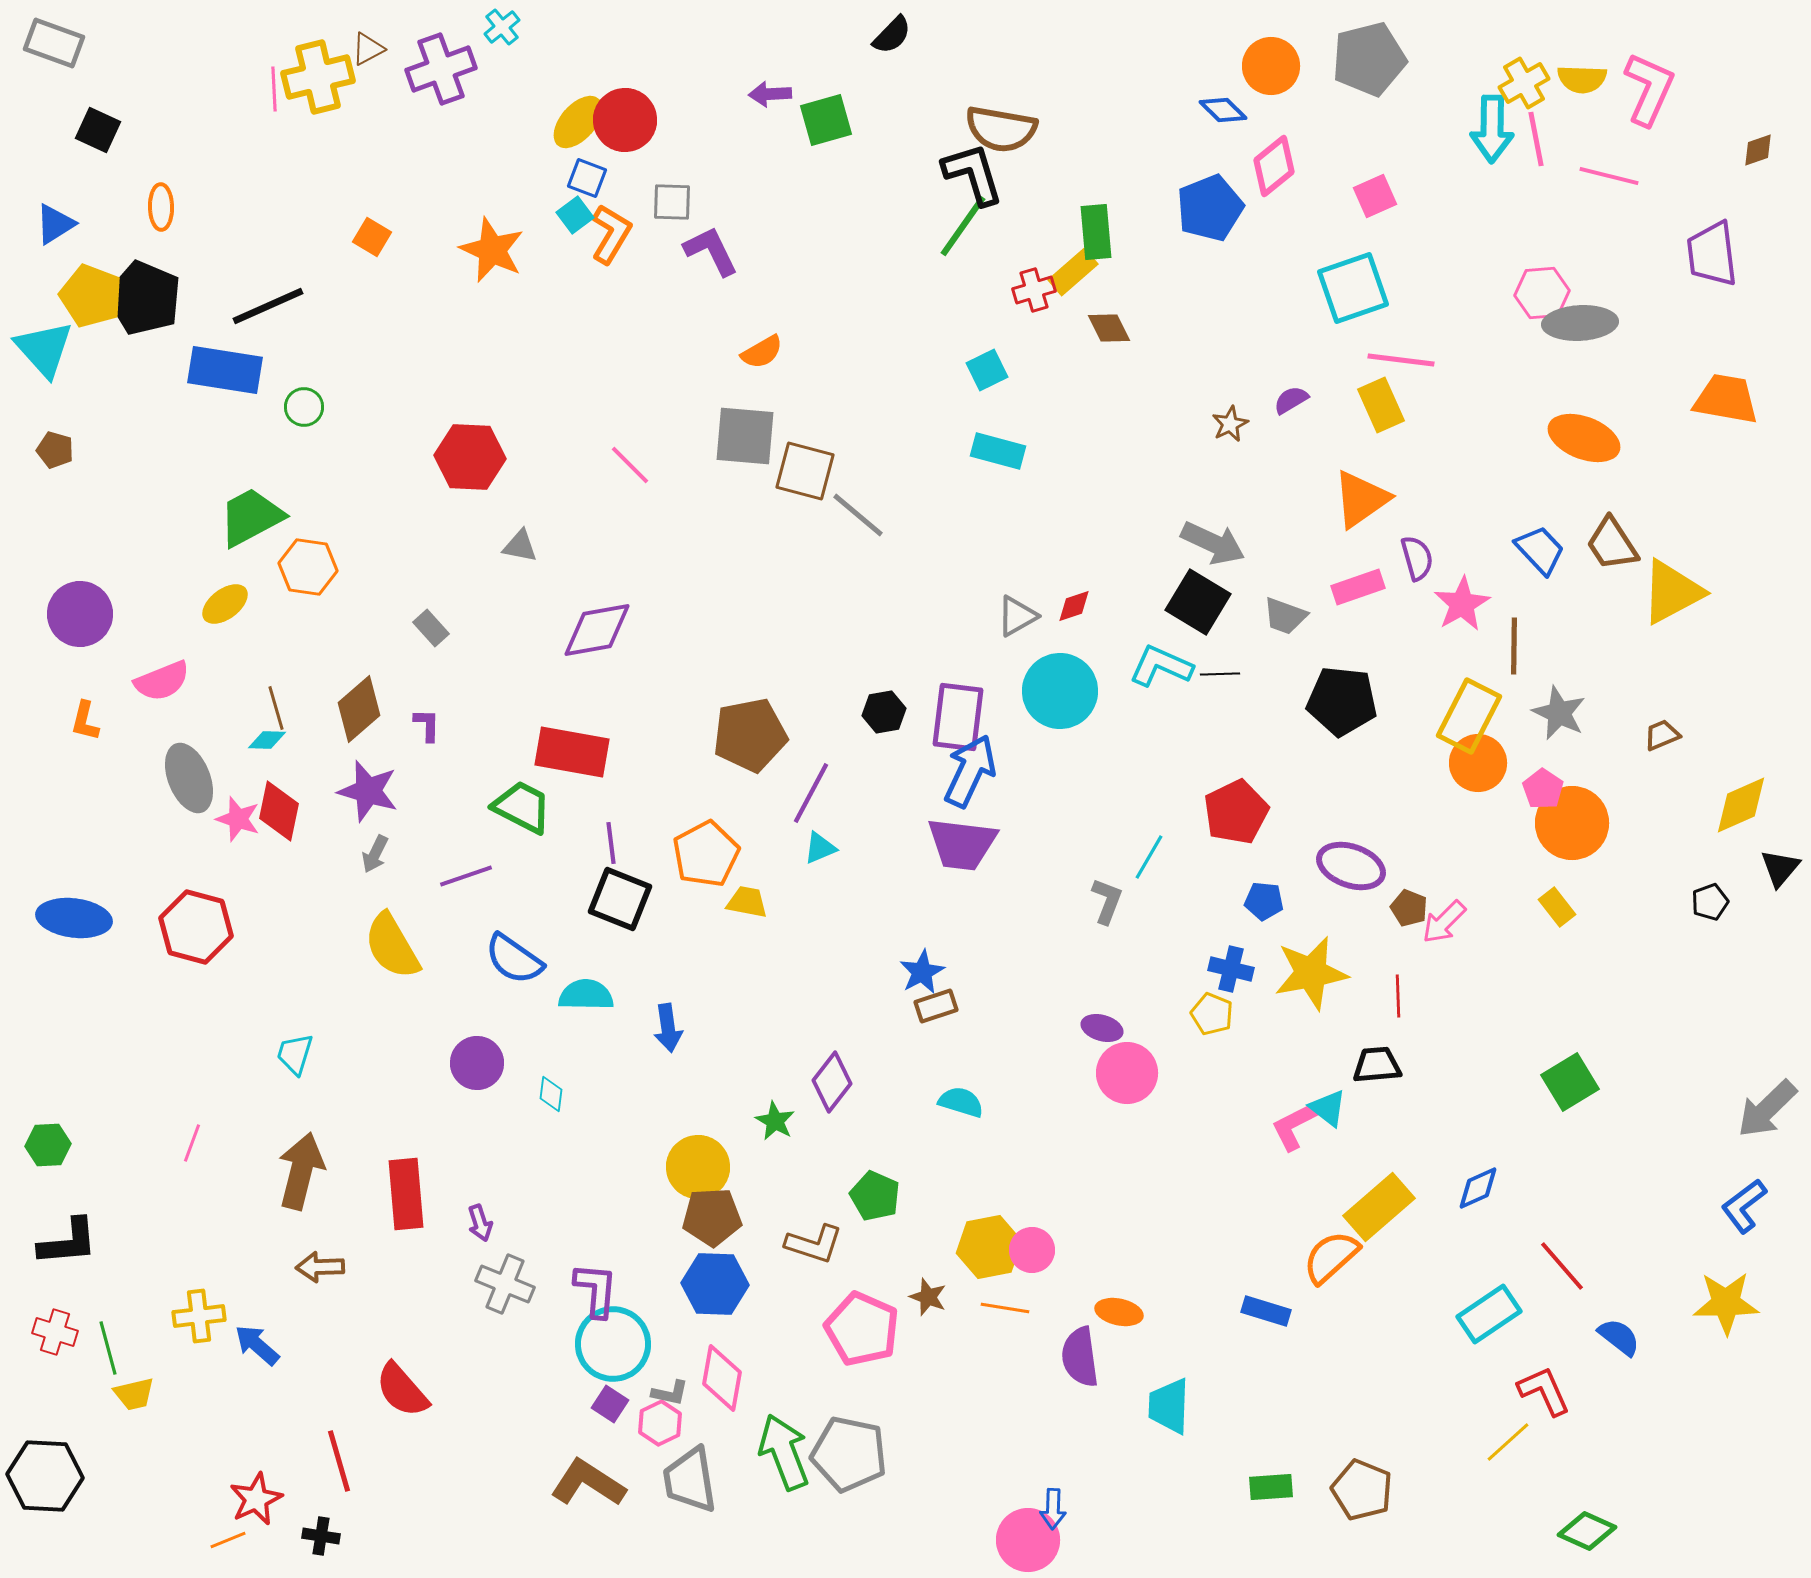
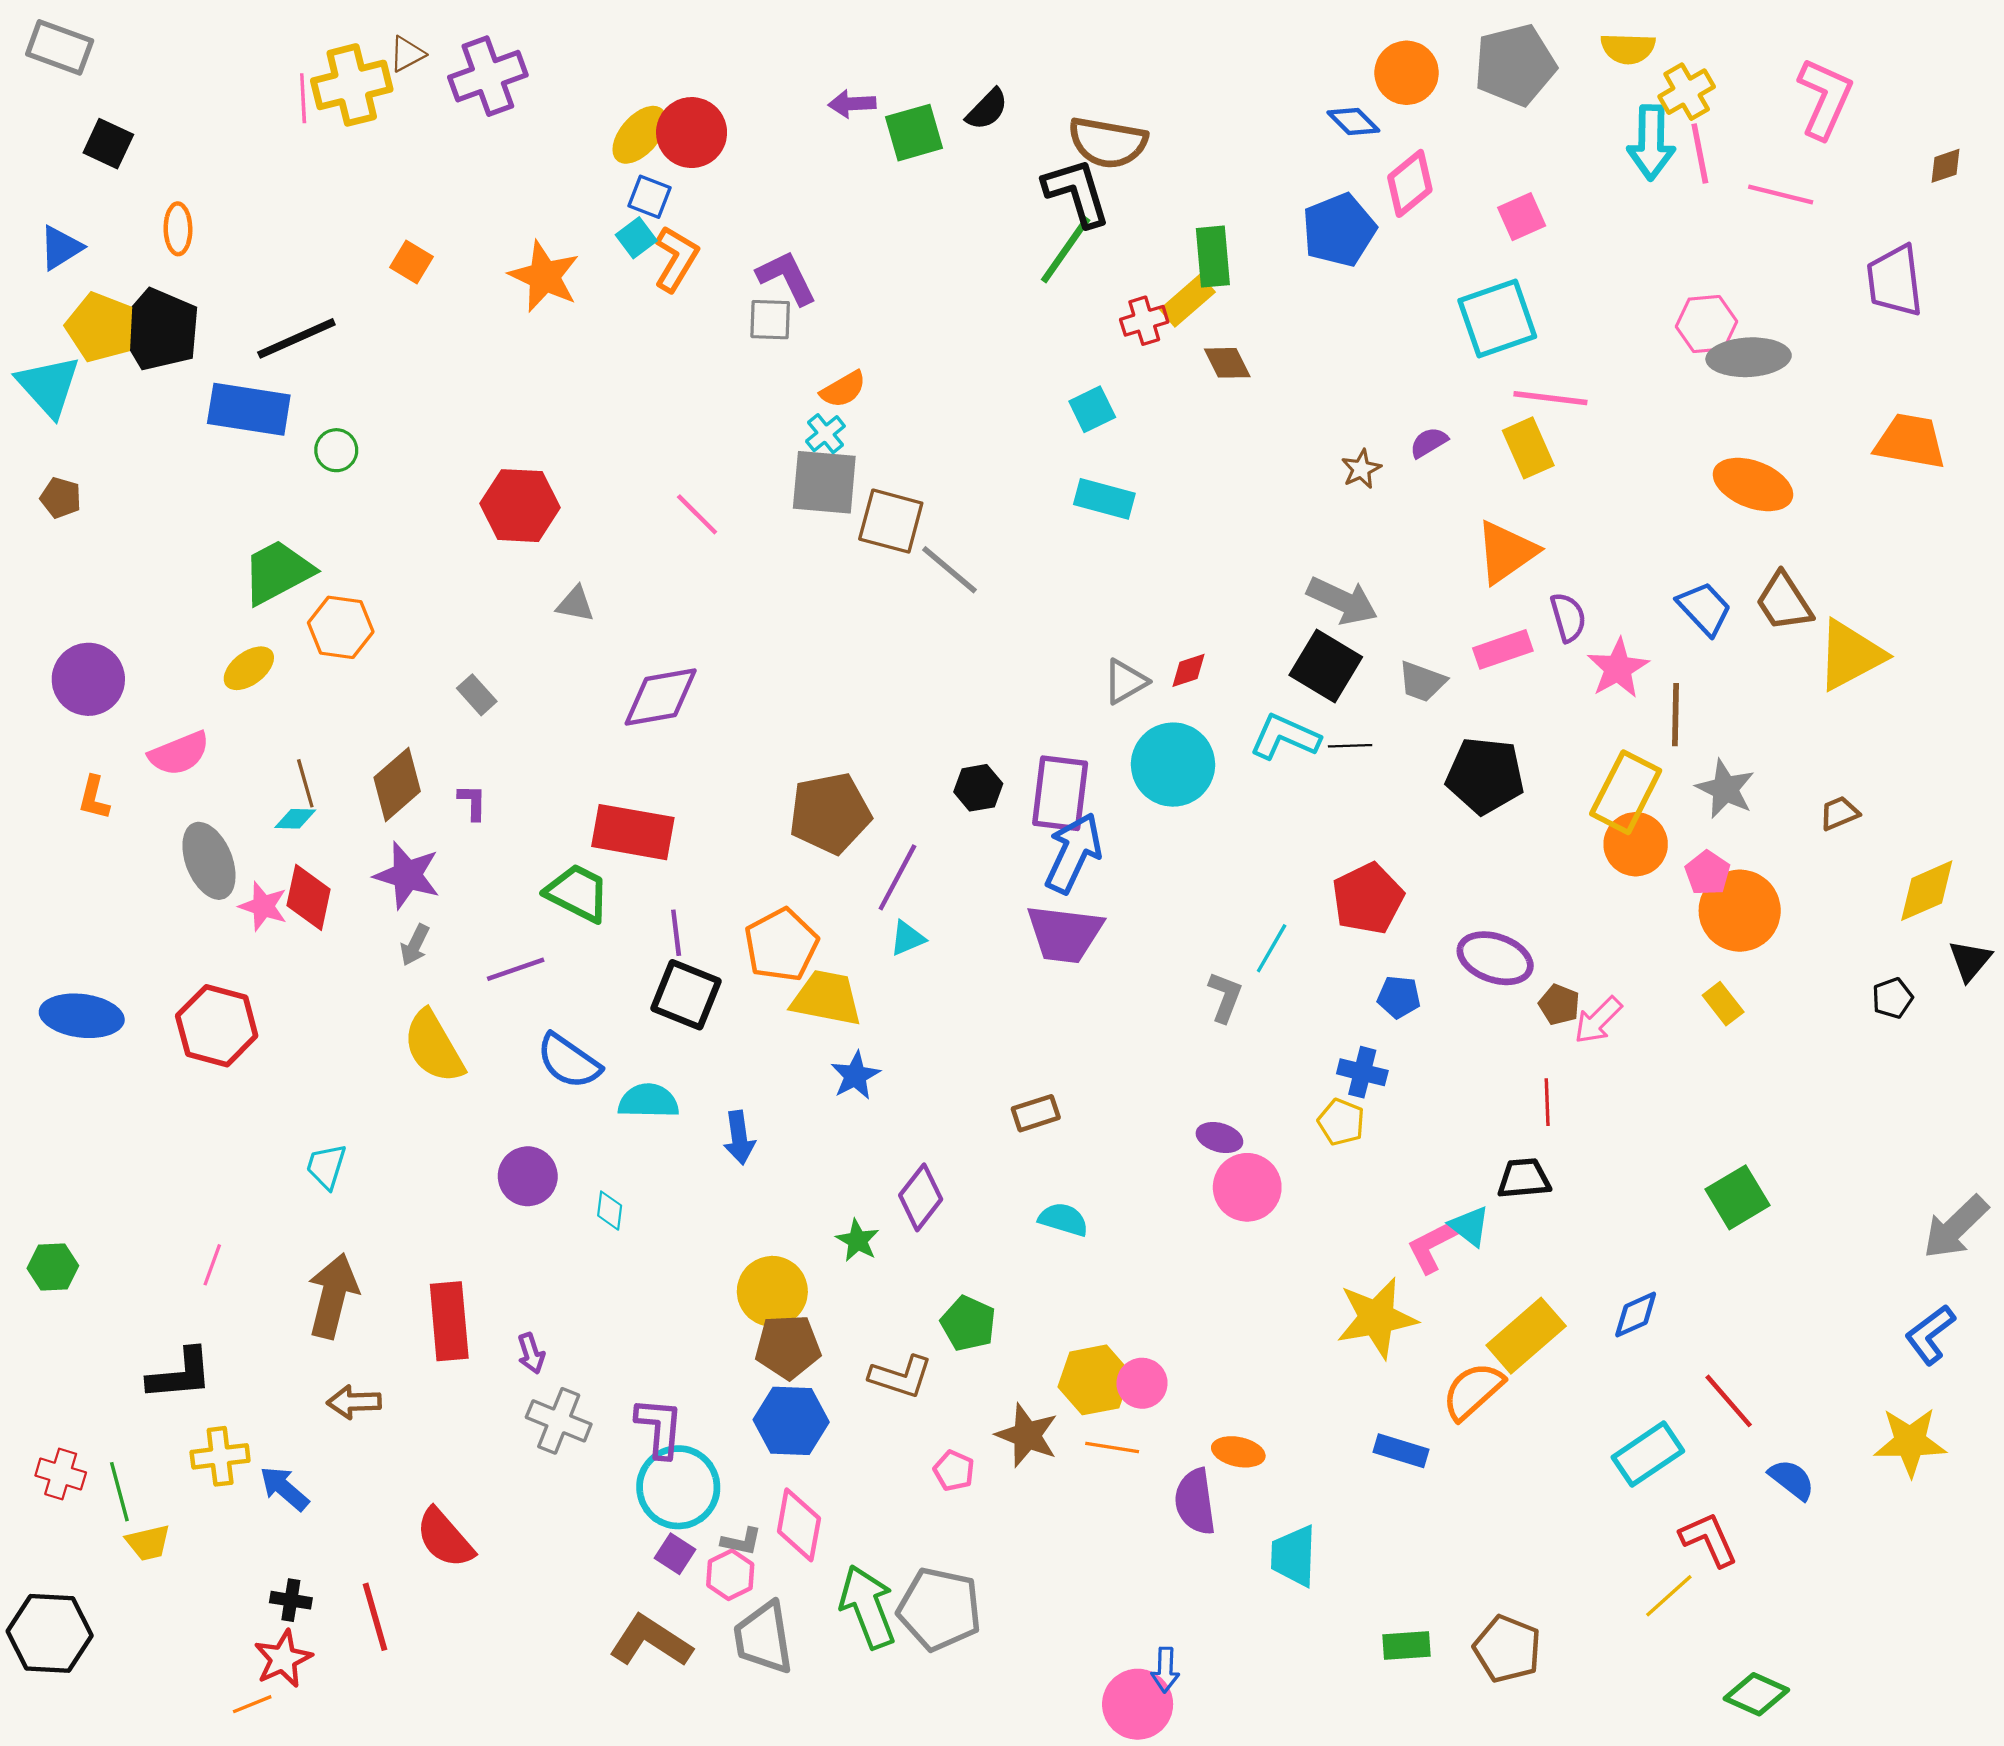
cyan cross: (502, 27) -> (825, 434), moved
black semicircle: (892, 35) -> (987, 109), moved
yellow semicircle: (1582, 79) -> (1628, 48), moved
gray square: (672, 202) -> (770, 320), moved
yellow trapezoid: (747, 902) -> (827, 998), size x1.6
blue star: (922, 972) -> (855, 1076), moved
yellow star: (1311, 973) -> (1377, 1318), moved
black L-shape: (68, 1242) -> (180, 1374), moved
brown star: (928, 1297) -> (1027, 1435), size x1.5
pink pentagon: (862, 1329) -> (954, 1471), size x0.5
black cross: (321, 1536) -> (291, 1600), moved

